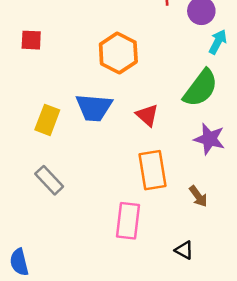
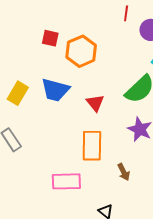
red square: (31, 40) -> (50, 38), moved
pink rectangle: (128, 221) -> (66, 181), turned 72

